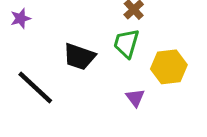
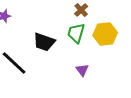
yellow hexagon: (169, 67) -> (105, 34), moved

